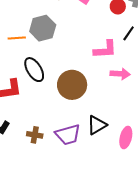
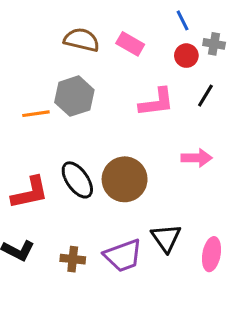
pink L-shape: (105, 49) -> (157, 102), moved
black ellipse: (34, 70) -> (77, 180), moved
black triangle: (97, 125) -> (166, 238), turned -30

